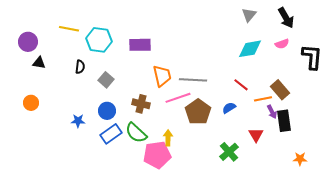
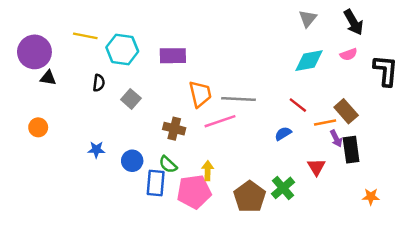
purple circle: (28, 42) -> (34, 52), size x1.4
blue circle: (107, 111) -> (132, 161), moved
brown pentagon: (198, 112) -> (250, 197), moved
green semicircle: (136, 133) -> (168, 164), size x0.7
blue rectangle: (111, 134) -> (156, 183), moved, turned -50

